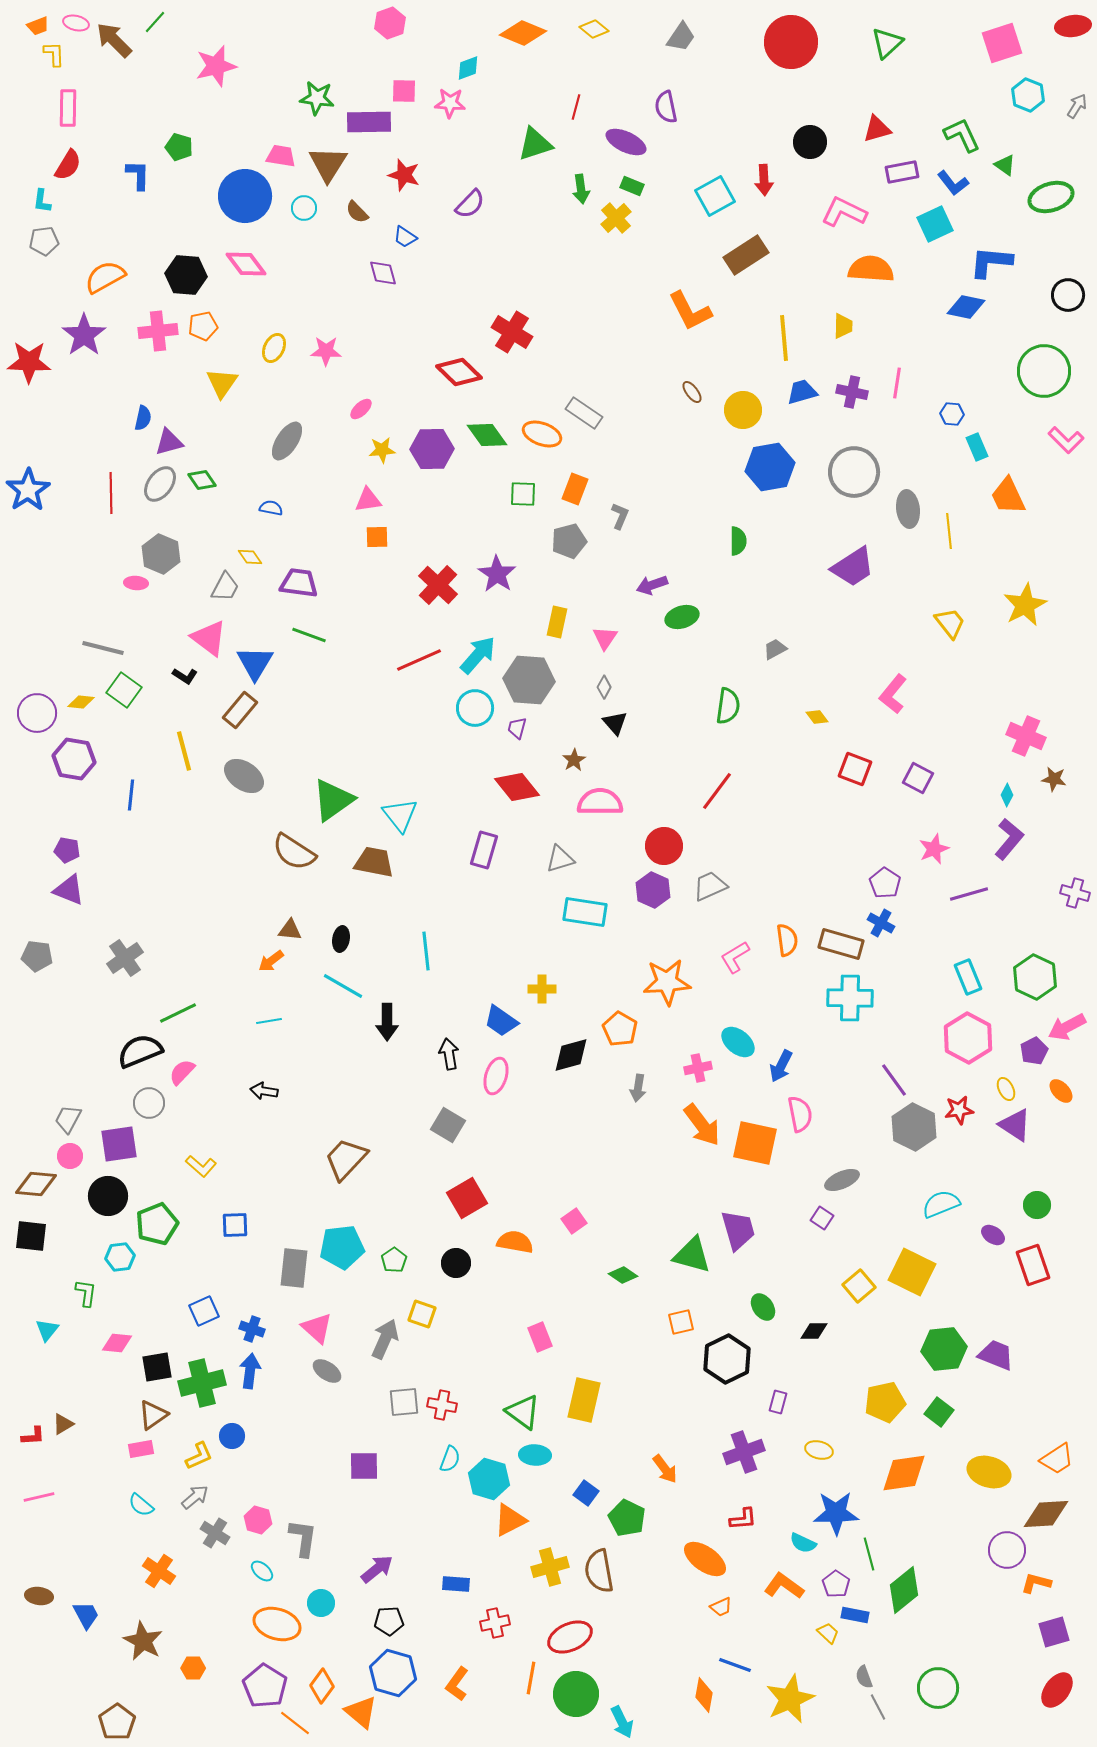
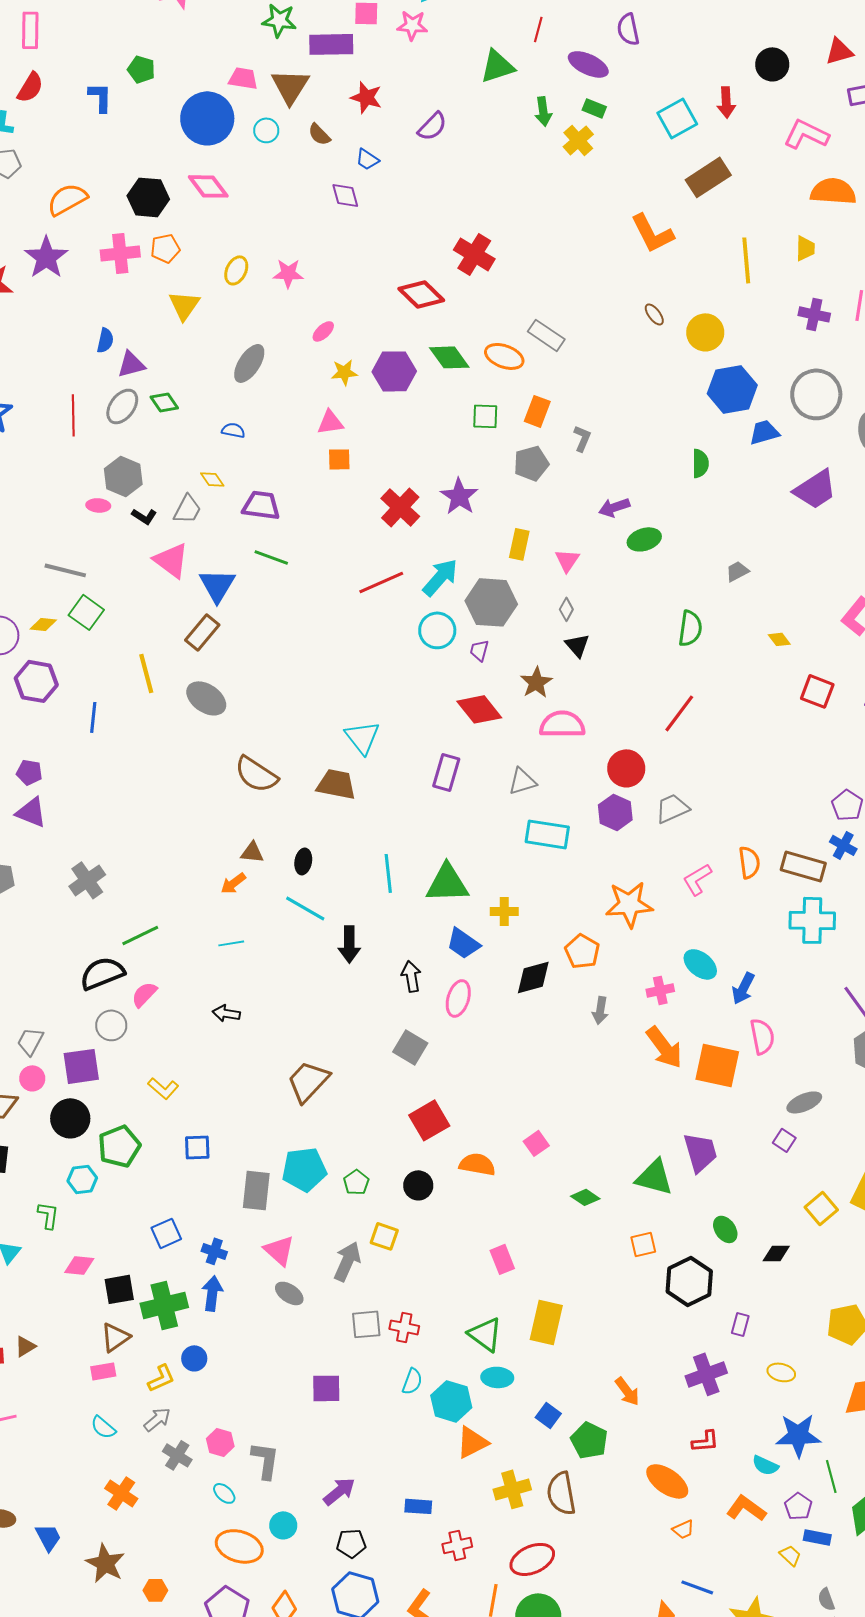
blue trapezoid: (802, 392) -> (764, 432), moved
black L-shape: (185, 676) -> (144, 516), moved
brown star: (574, 760) -> (536, 682), size x1.4
green triangle: (333, 800) -> (447, 883), moved, turned 33

